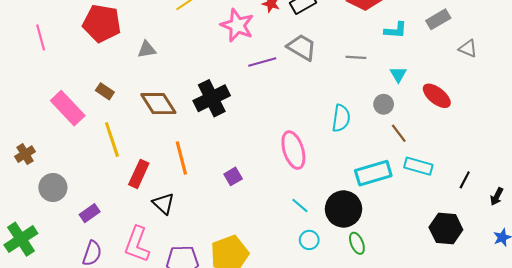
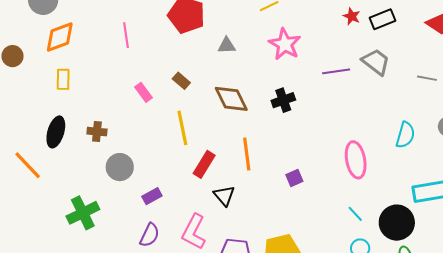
pink star: (237, 25) -> (285, 44), moved
pink line: (41, 37) -> (126, 35), moved
black cross: (212, 98) -> (283, 100), size x0.7
pink rectangle: (68, 108) -> (143, 92), size x0.6
brown cross: (25, 154) -> (97, 132), turned 30

